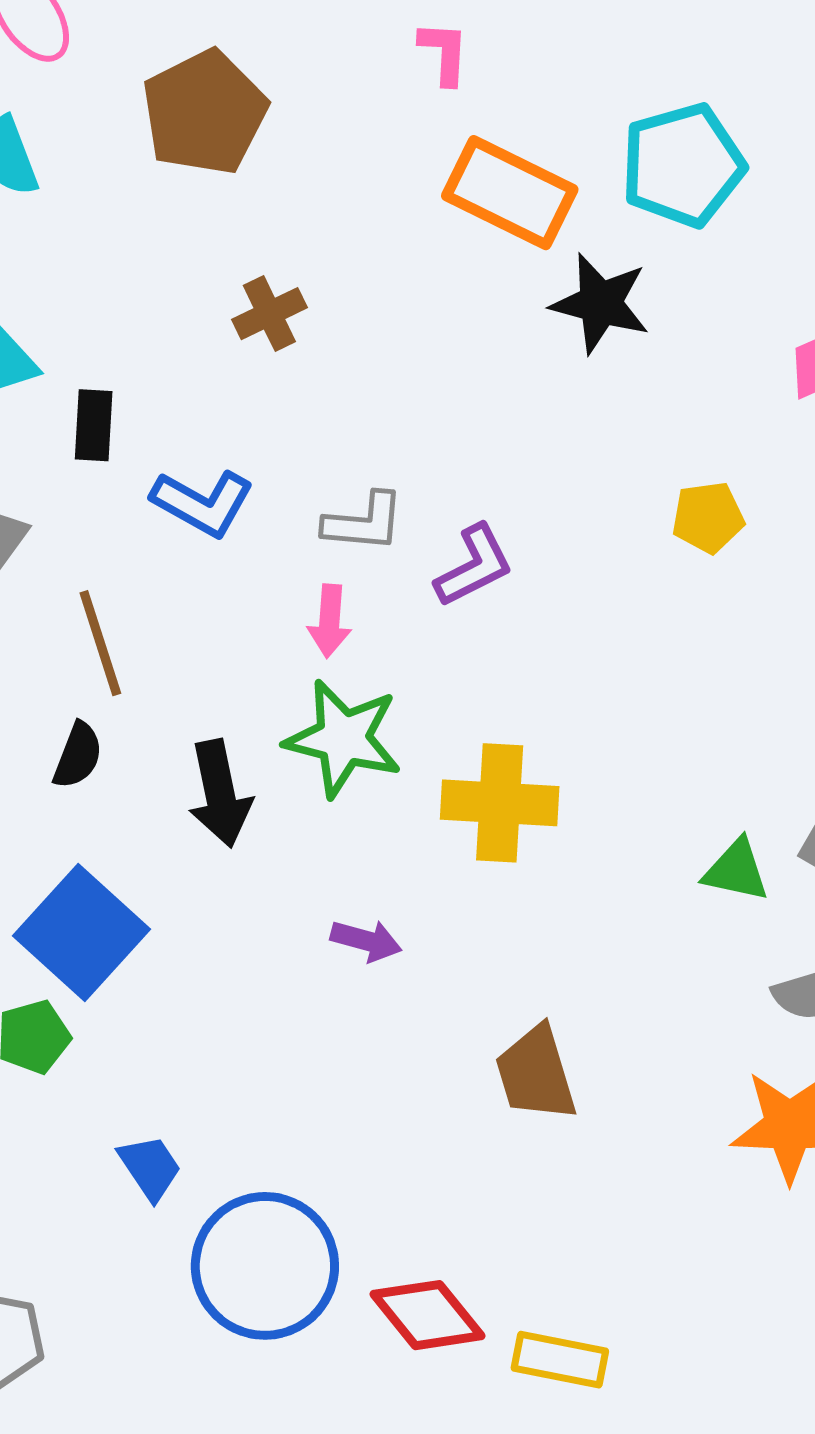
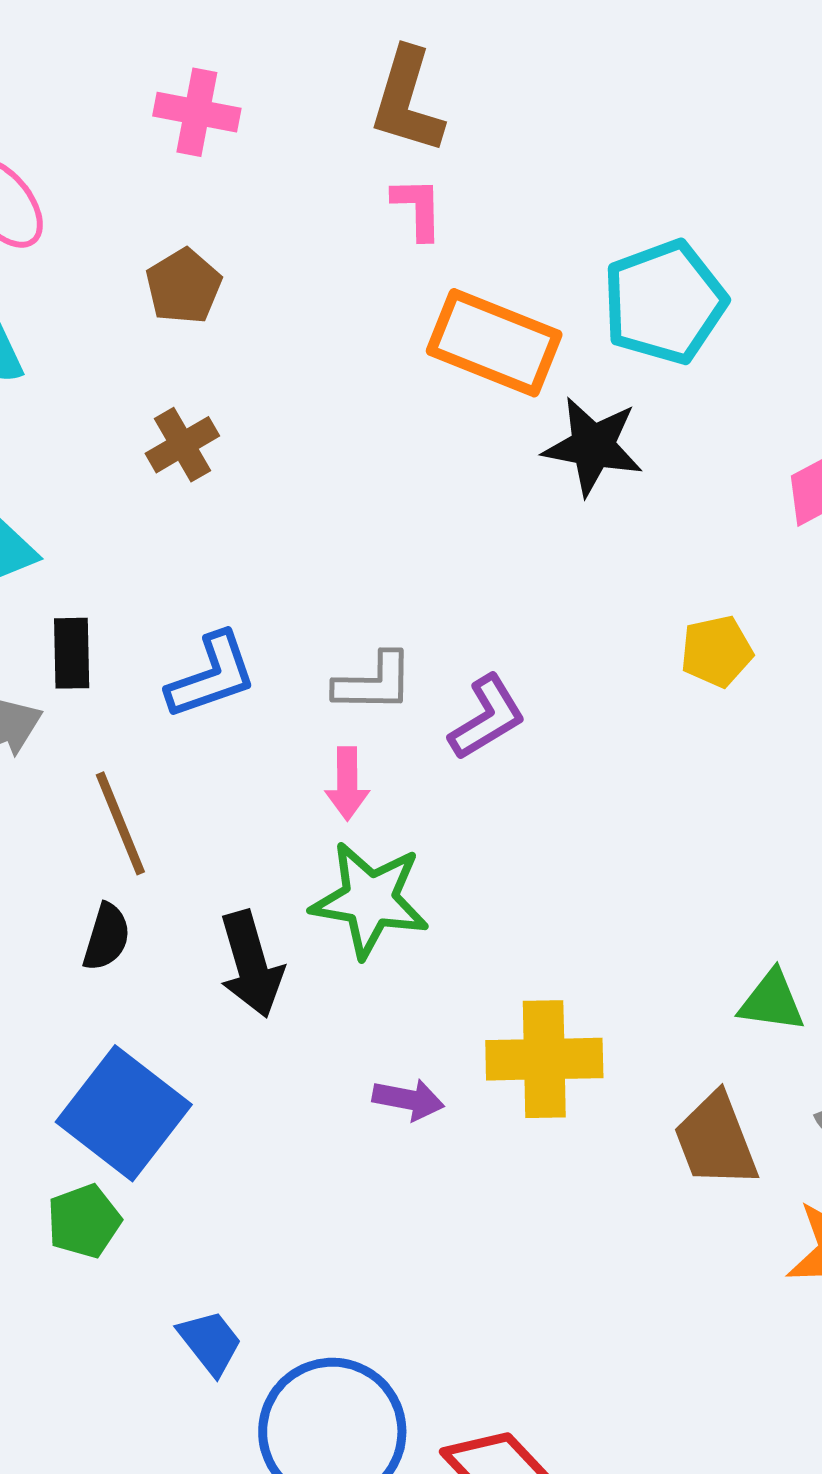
brown pentagon: (205, 112) -> (184, 286), size x0.6
brown cross: (269, 314) -> (182, 445), moved
black rectangle: (94, 425) -> (72, 653), moved
blue L-shape: (203, 503) -> (212, 676), turned -44
yellow cross: (500, 803) -> (544, 1059), moved
brown trapezoid: (536, 1073) -> (716, 1140), moved

